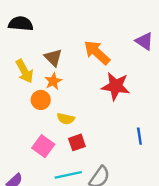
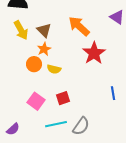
yellow arrow: (24, 71) -> (21, 30), moved
red star: (116, 86) -> (94, 53), turned 30
yellow semicircle: (66, 119) -> (54, 69), moved

